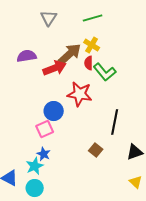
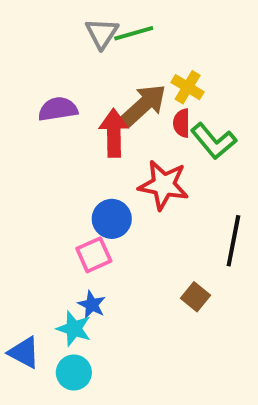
green line: (93, 18) -> (134, 33), moved
red arrow: (55, 68) -> (114, 133), turned -70
cyan star: (35, 166) -> (74, 329), turned -30

